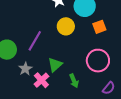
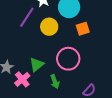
purple line: (35, 41) -> (27, 17), moved
pink circle: (98, 61) -> (68, 59), moved

